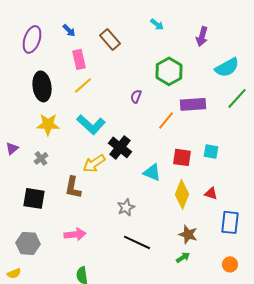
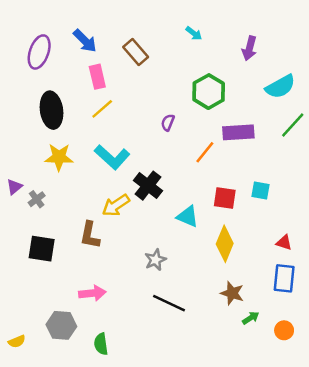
blue arrow: (69, 30) -> (85, 41), size x1.5
gray cross: (41, 158) -> (37, 199), moved
red triangle: (211, 193) -> (284, 242), moved
gray hexagon: (28, 243) -> (61, 325), moved
green arrow: (183, 257) -> (251, 318), moved

